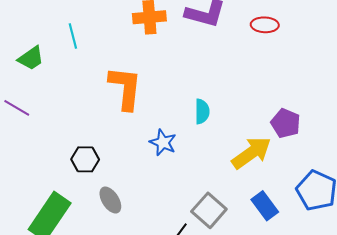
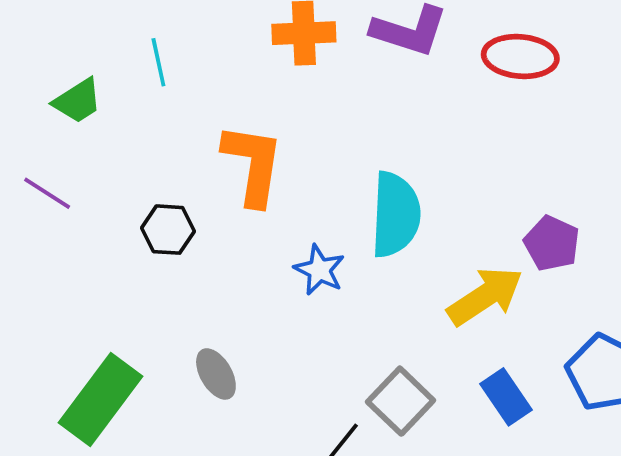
red ellipse: (265, 25) -> (520, 56), size x1.4
cyan semicircle: (202, 111) -> (395, 215), size x1.8
black hexagon: (85, 159) -> (168, 230), moved

